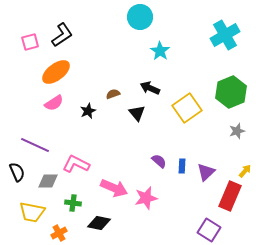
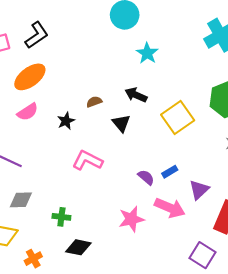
pink L-shape: (76, 164) -> (87, 160), moved
blue rectangle: (182, 166) -> (170, 172), moved, turned 56
pink arrow: (114, 188) -> (170, 208), moved
green cross: (73, 203) -> (61, 217), moved

